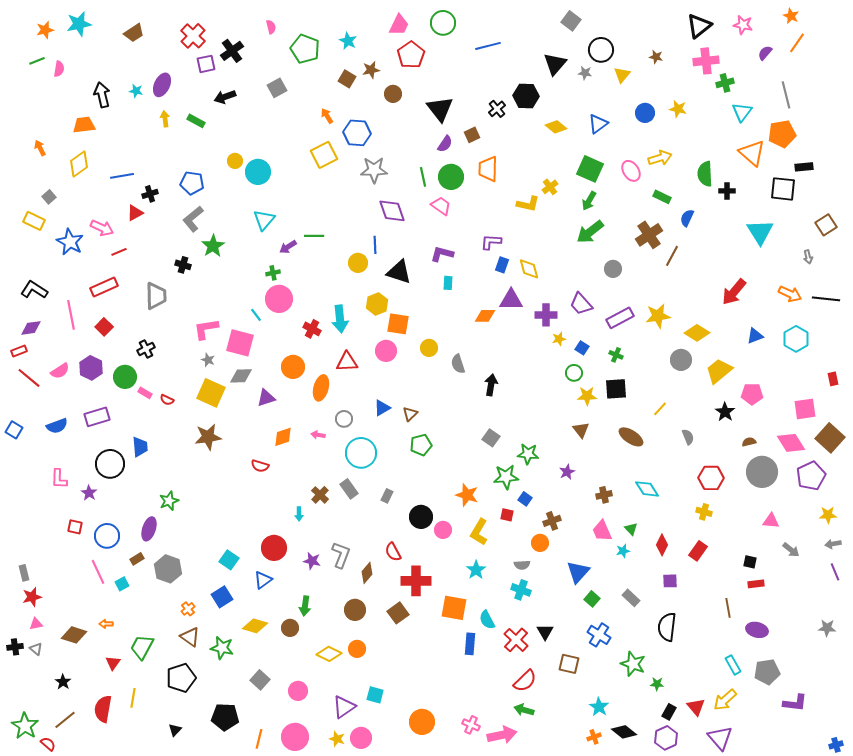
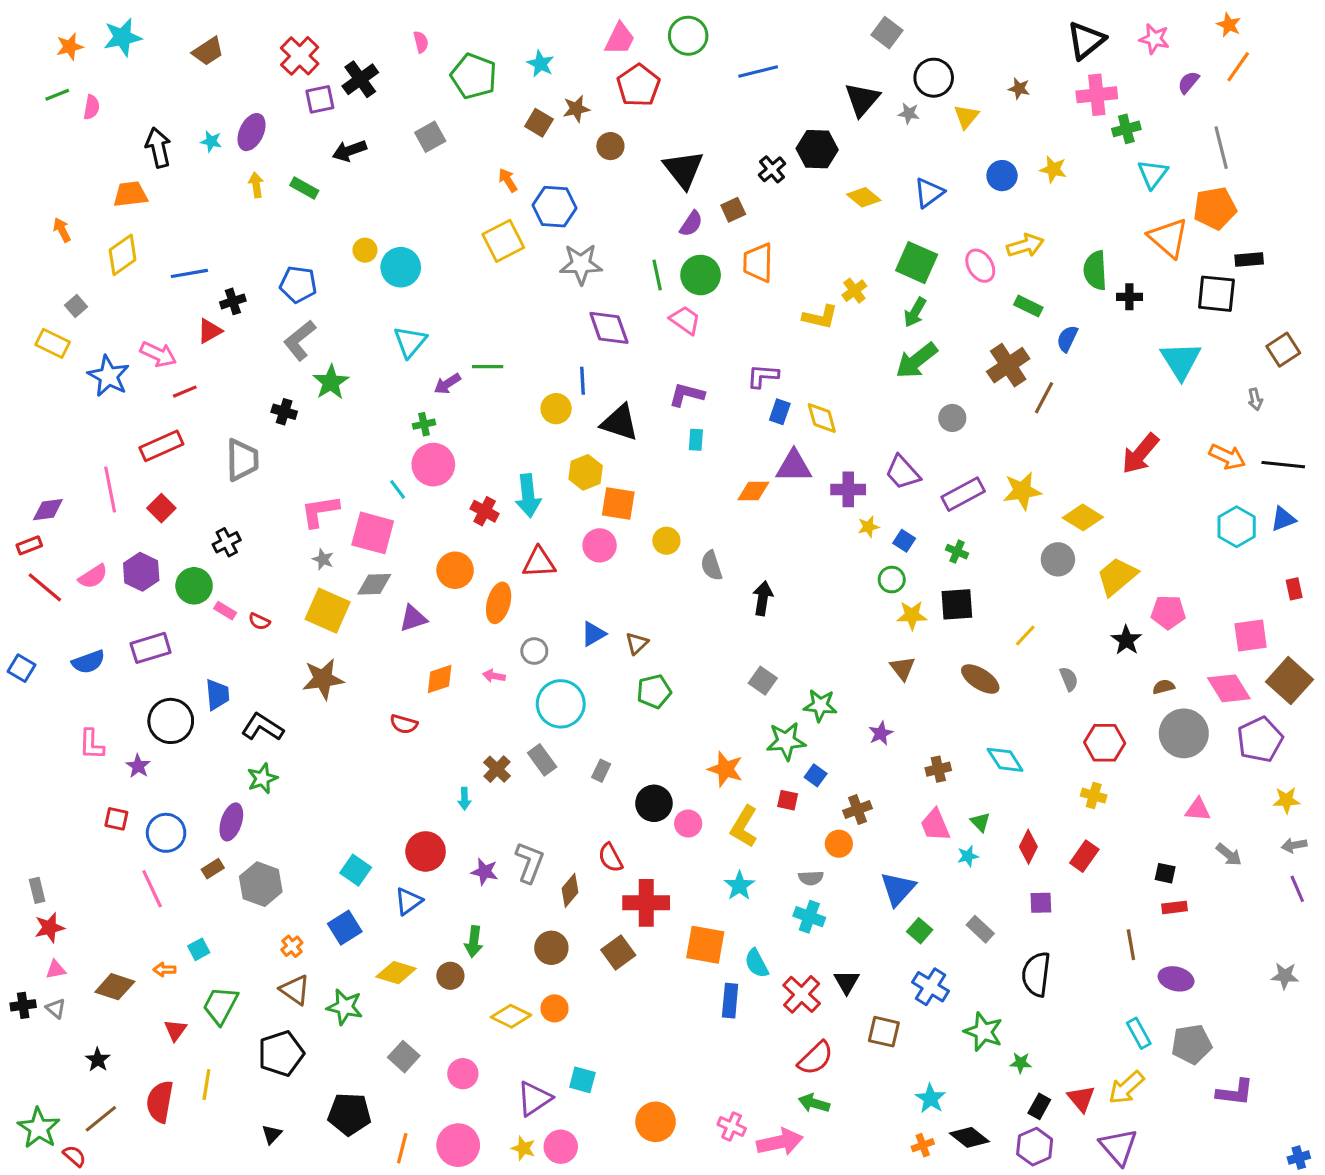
black L-shape: (34, 290) -> (262, 727), moved
blue triangle: (755, 336) -> (1283, 519), moved
cyan square: (122, 584) -> (199, 949), moved

